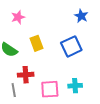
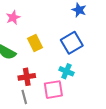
cyan cross: (75, 86) -> (66, 71), moved, turned 32
gray line: (14, 90) -> (24, 97), moved

